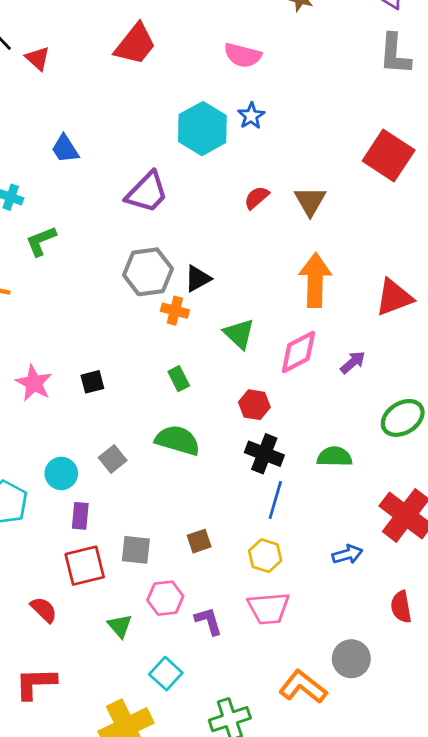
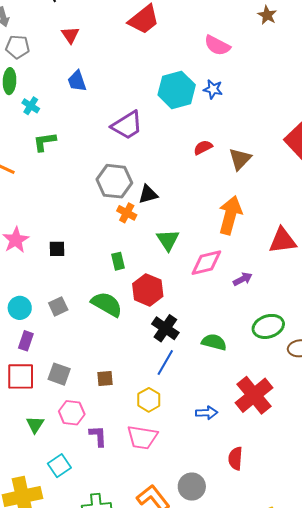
red triangle: (38, 58) -> (70, 35), moved
blue star: (251, 116) -> (213, 89), turned 30
red hexagon: (254, 405) -> (148, 290), moved, size x1.4

